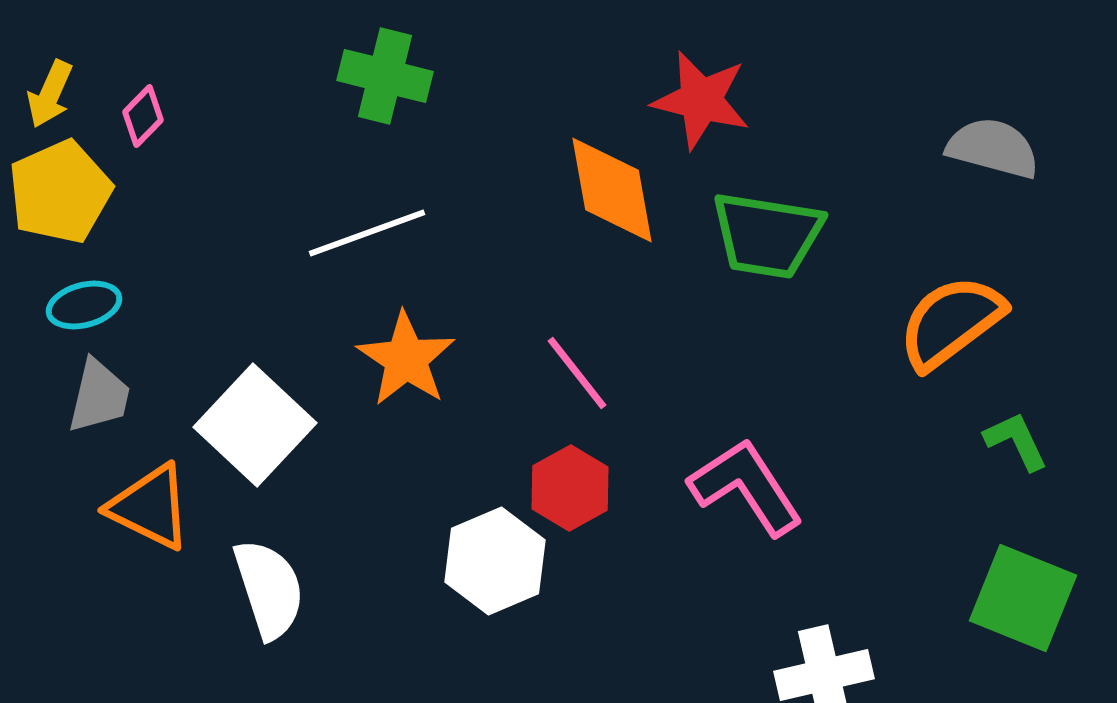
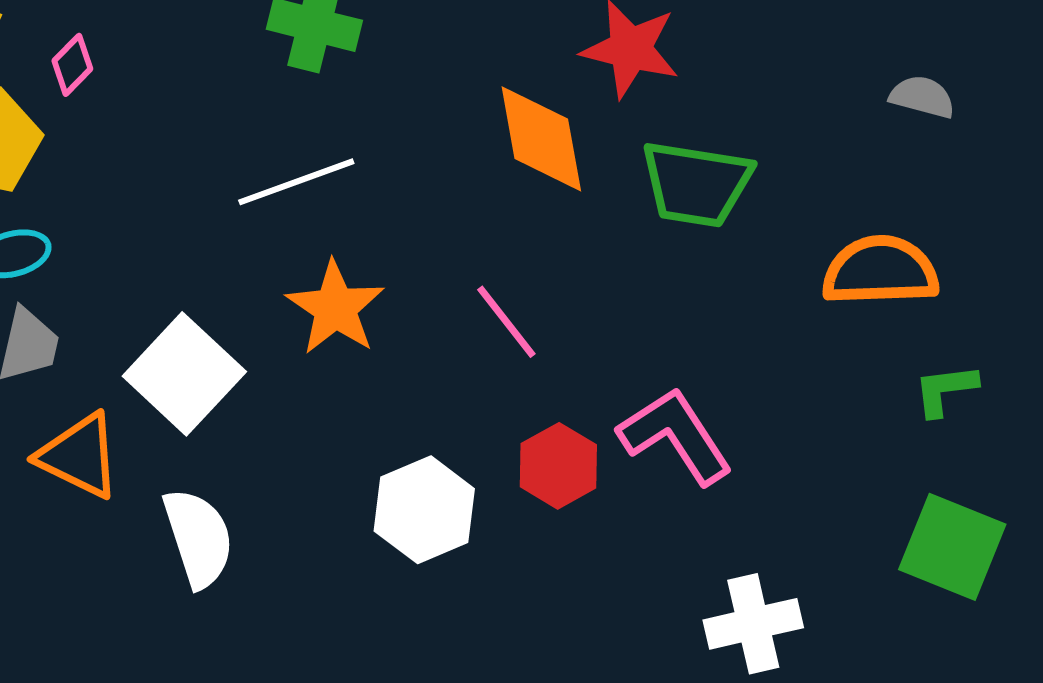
gray semicircle: (993, 148) -> (922, 97), size x0.7
orange semicircle: (951, 322) -> (880, 271), turned 35
green L-shape: (1016, 441) -> (945, 390), turned -72
red hexagon: (570, 488) -> (558, 466), moved

